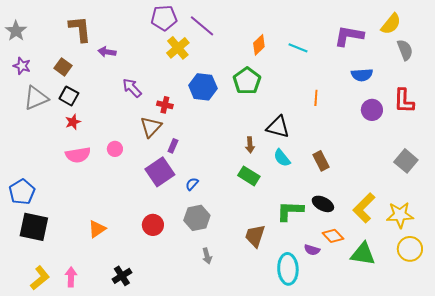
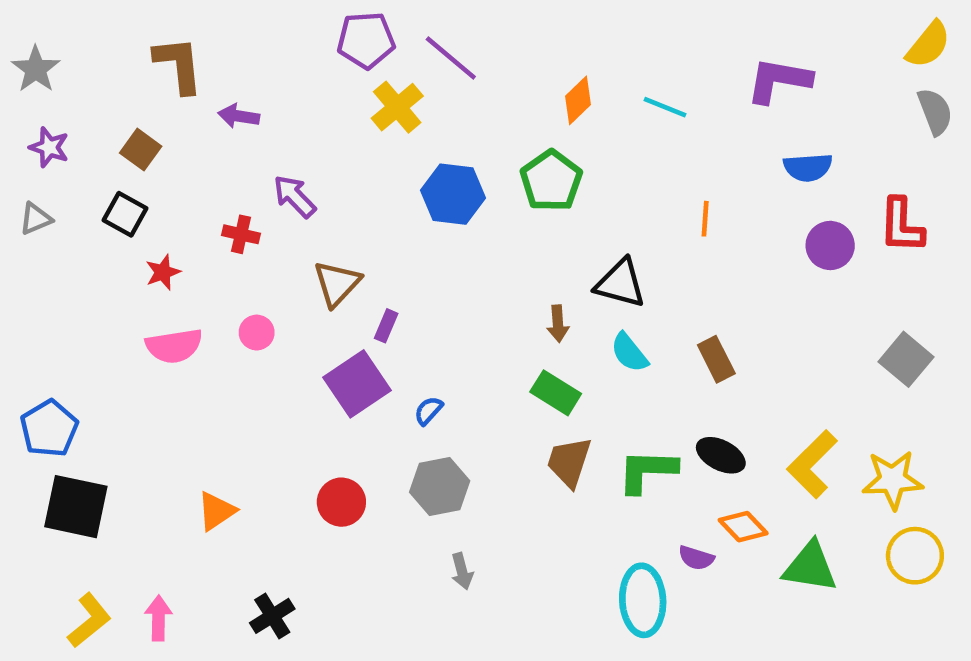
yellow semicircle: (391, 24) -> (928, 45), moved
gray semicircle: (405, 50) -> (935, 112), moved
black square: (69, 96) -> (125, 214), moved
gray triangle: (36, 98) -> (36, 219), moved, size x0.6
red cross: (165, 105) -> (241, 234), moved
brown trapezoid: (255, 236) -> (569, 462), moved

